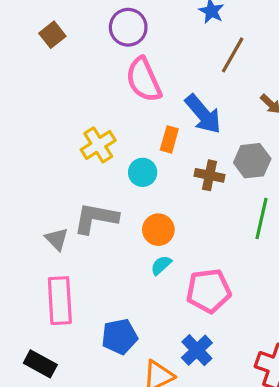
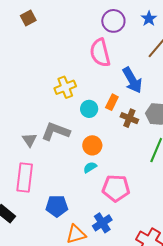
purple circle: (128, 27) -> (113, 21), moved
brown square: (52, 35) -> (28, 18), moved
orange rectangle: (169, 139) -> (112, 102), moved

